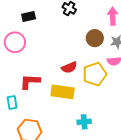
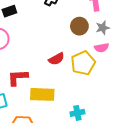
yellow rectangle: (63, 92) -> (42, 94), moved

